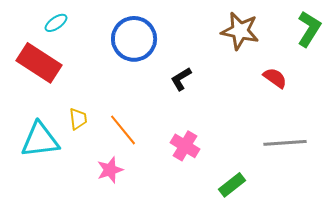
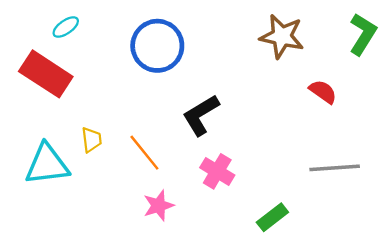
black L-shape: (181, 79) -> (201, 115), moved, size x1.5
pink star: (110, 170) -> (159, 206), moved

